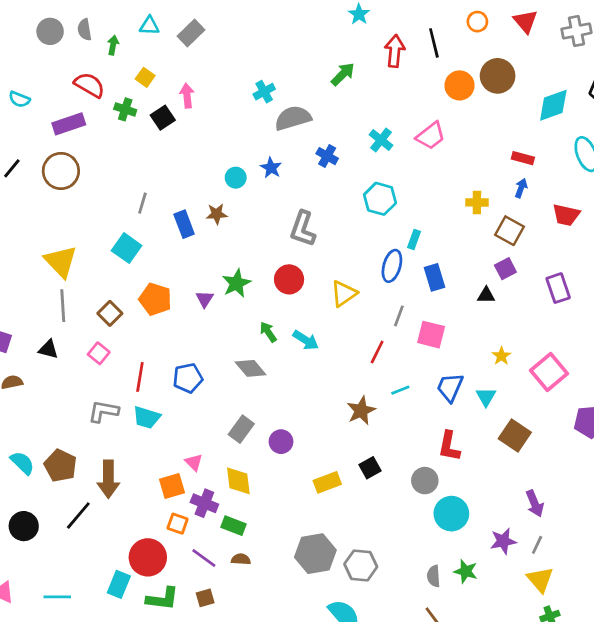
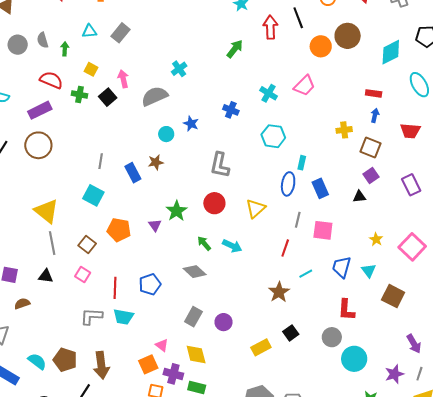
gray semicircle: (293, 118) -> (155, 96), moved

